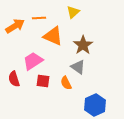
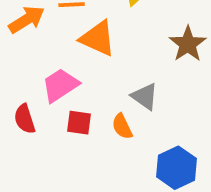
brown star: (83, 45) -> (188, 44), moved

